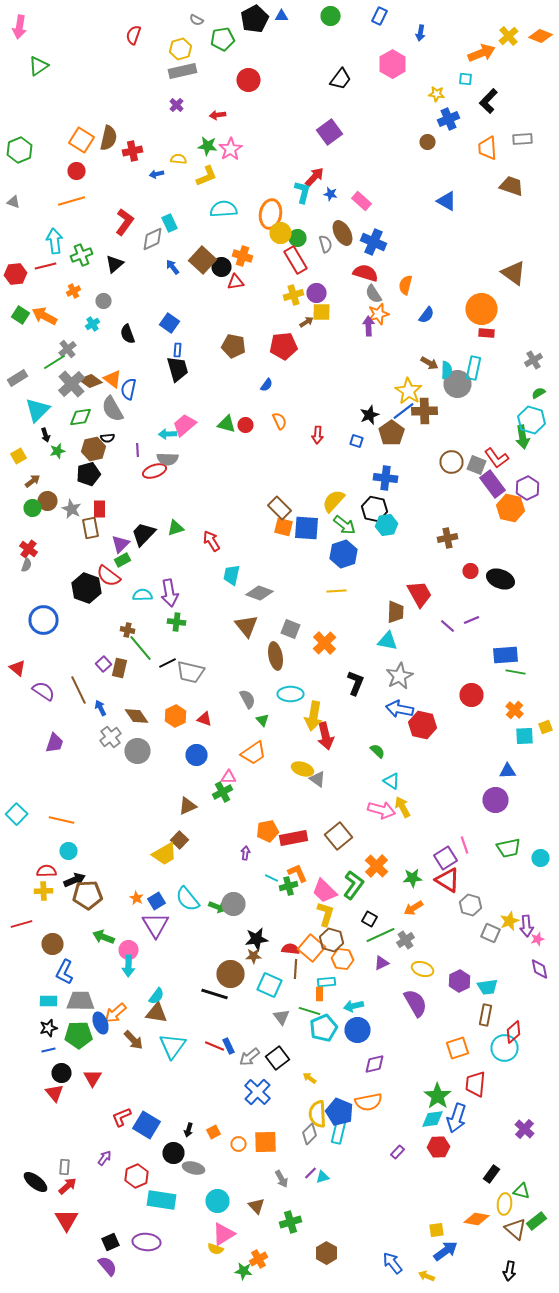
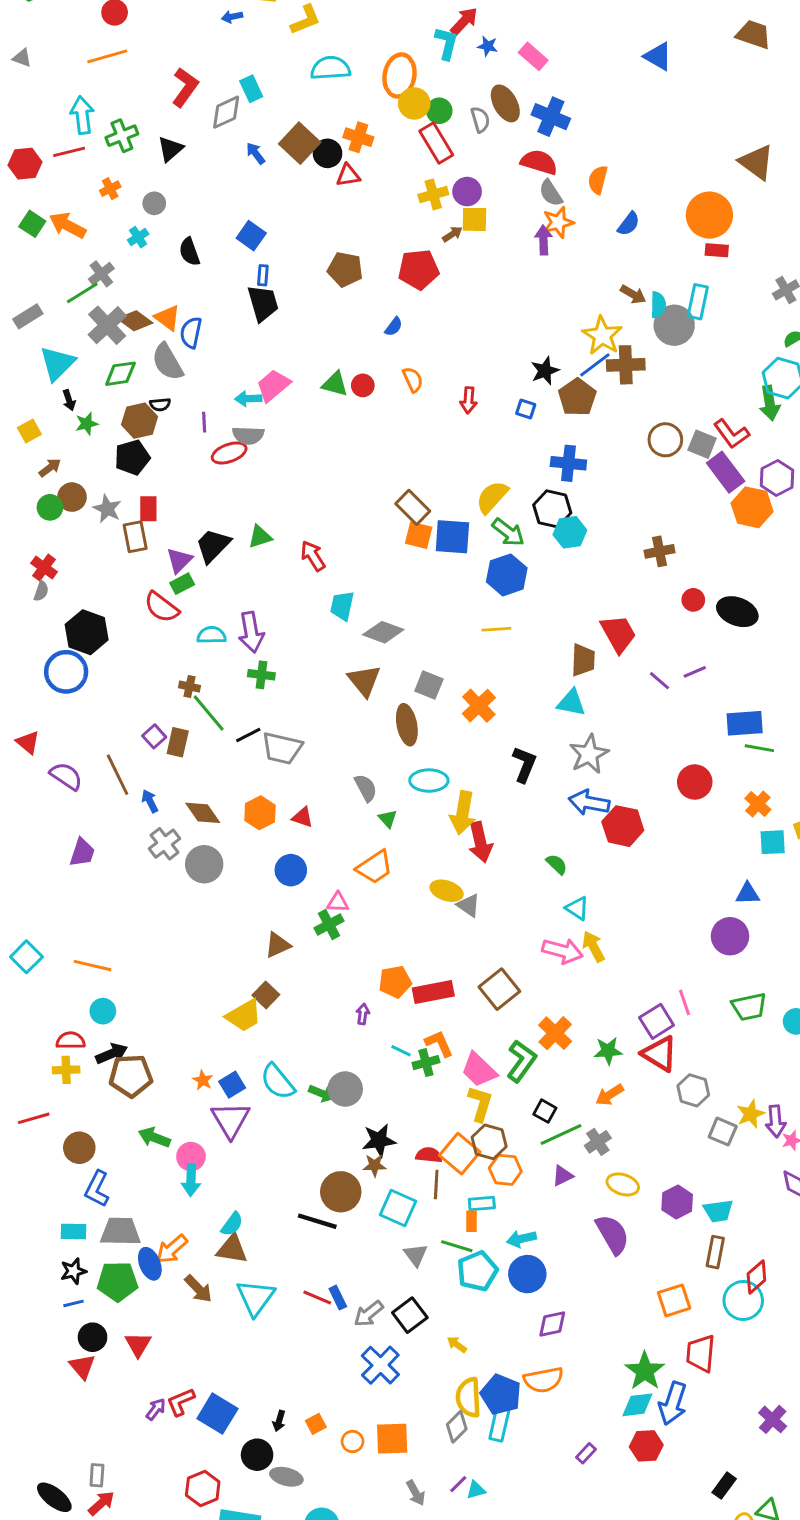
black hexagon: (86, 588) -> (87, 632), moved
purple arrow: (104, 1158) -> (156, 1409), moved

